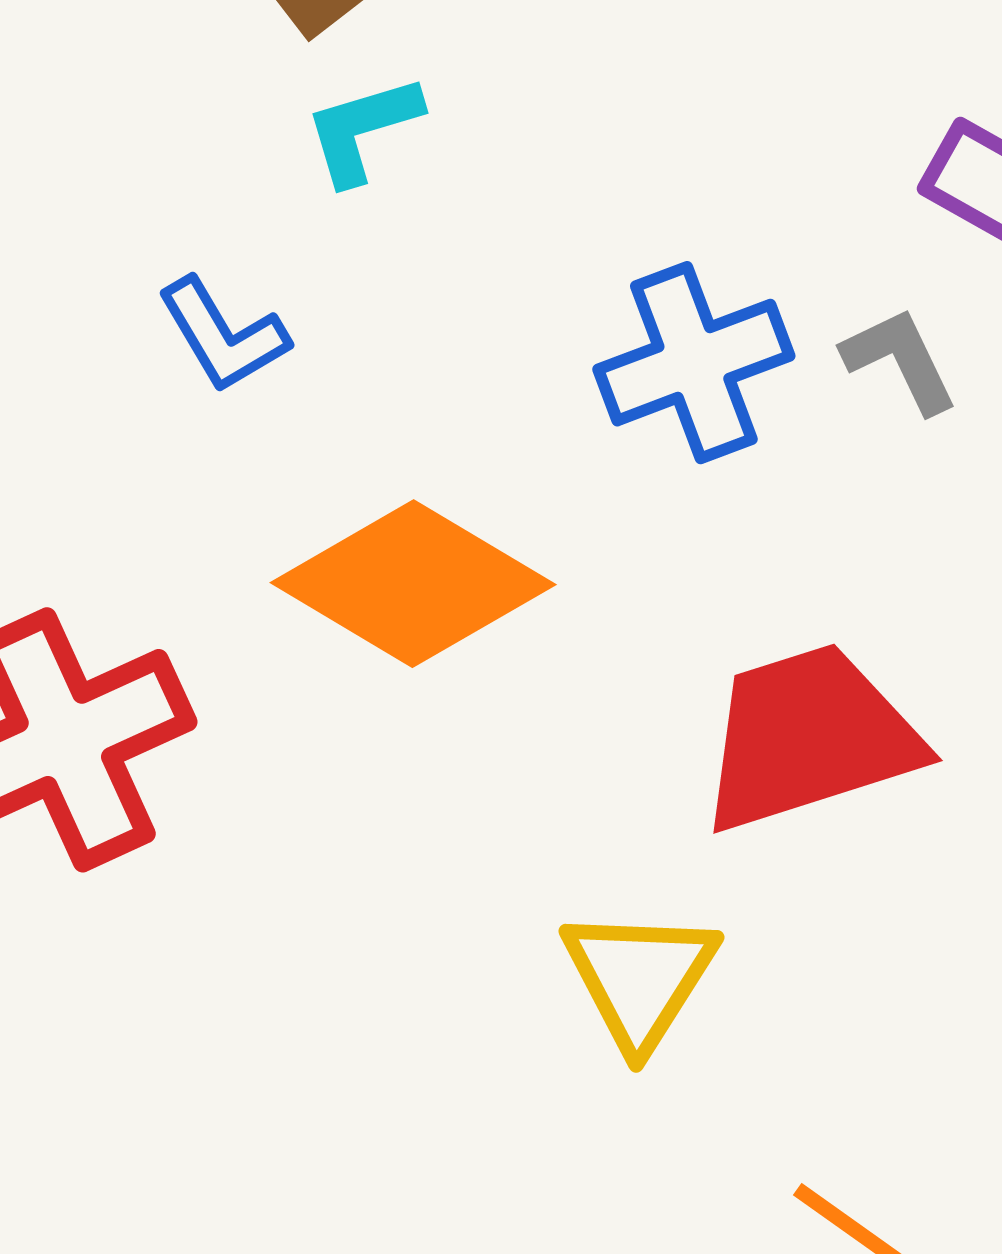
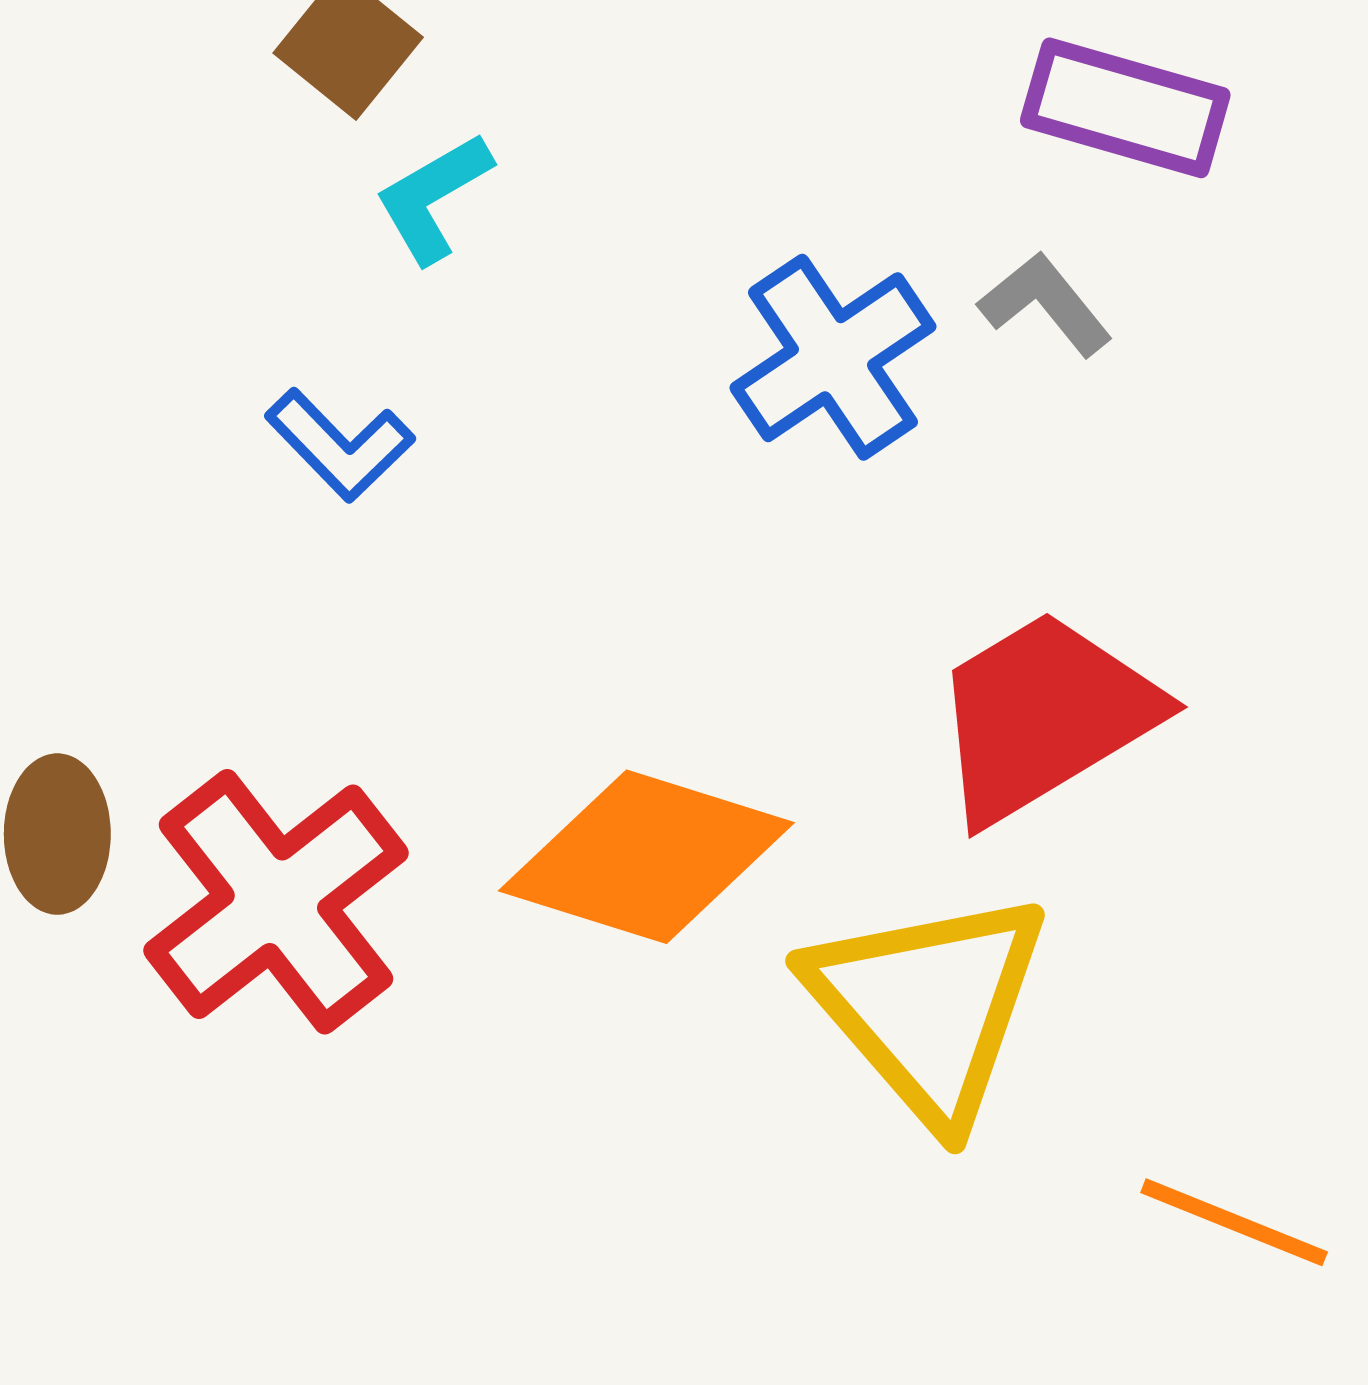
orange diamond: (413, 584) -> (646, 857), moved
yellow triangle: (640, 978) -> (928, 1006), size x1.5

